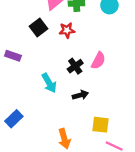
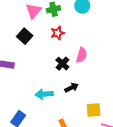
red star: (67, 30) -> (58, 33), moved
cyan arrow: (49, 83) -> (44, 94), moved, turned 126

